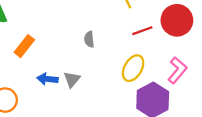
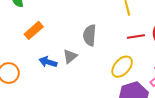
gray semicircle: (89, 39) -> (90, 35), size x1.5
gray triangle: (72, 79) -> (70, 56), moved

